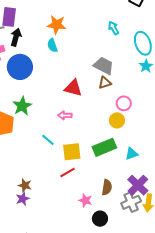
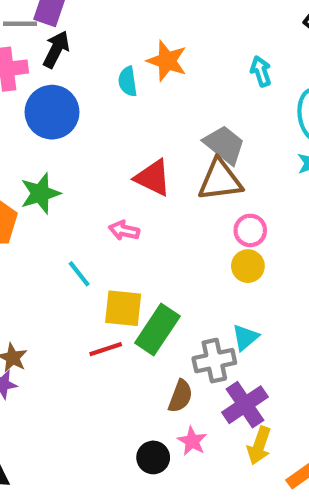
orange star: (57, 25) -> (167, 61), moved
brown triangle: (105, 83) -> (220, 180), size x1.6
yellow circle: (117, 120) -> (248, 266), moved
green rectangle: (104, 147) -> (157, 329), moved, turned -45
cyan triangle: (132, 154) -> (245, 337), turned -32
pink star: (85, 200) -> (192, 441), moved
gray cross: (131, 202) -> (214, 361), moved

